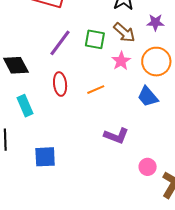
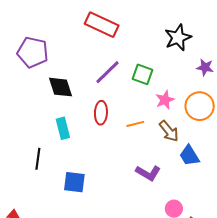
brown arrow: (124, 32) -> (169, 131), moved
blue trapezoid: (148, 97) -> (189, 156), moved

